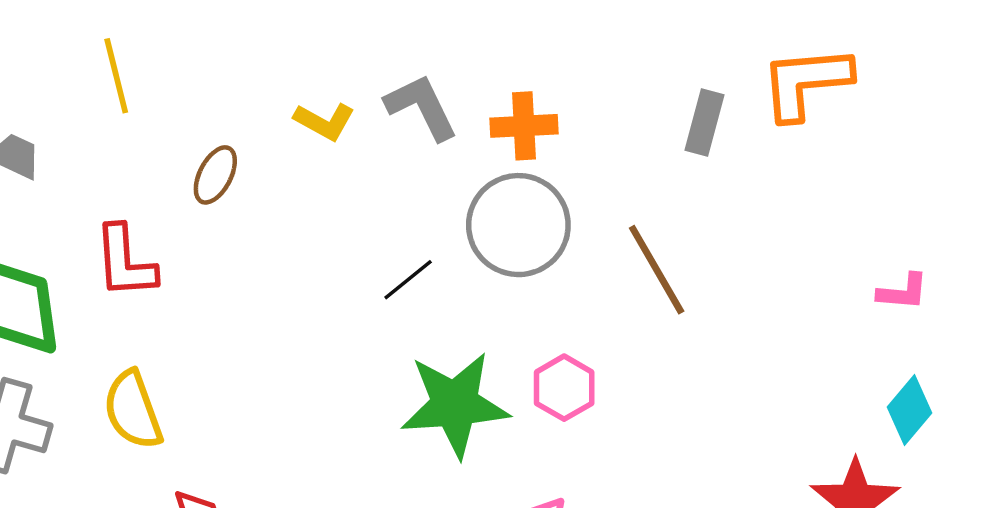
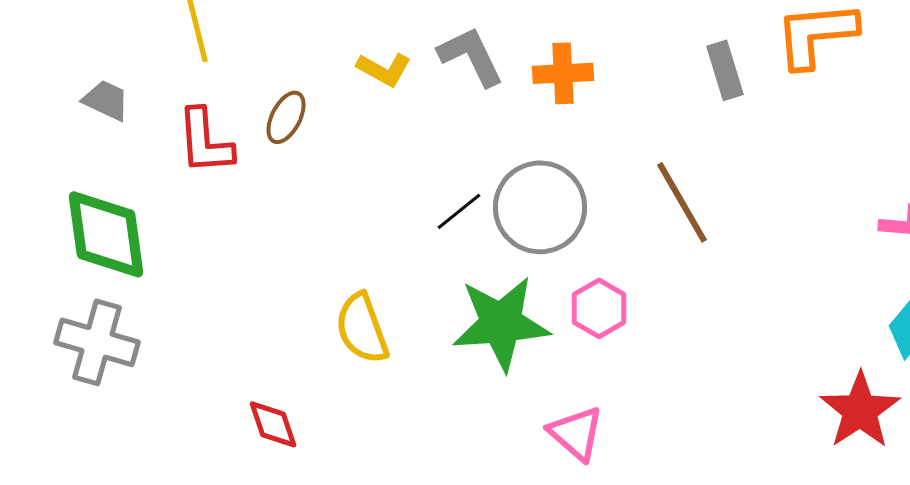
gray rectangle: (704, 123) -> (725, 70), turned -32
gray circle: (518, 225) -> (540, 207), moved
red L-shape: (125, 262) -> (205, 141), moved
yellow semicircle: (133, 410) -> (362, 328), moved

